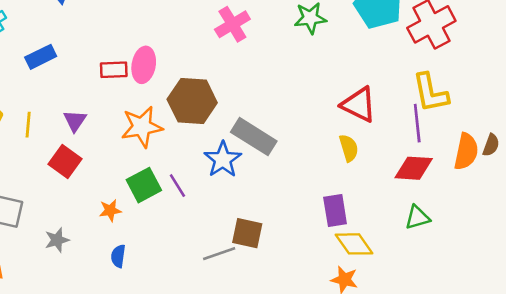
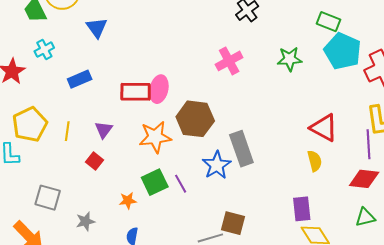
red rectangle: (114, 70) -> (136, 92), size x1.4
gray rectangle: (254, 137) -> (241, 149), turned 36
red square: (65, 162) -> (94, 161), size x0.7

